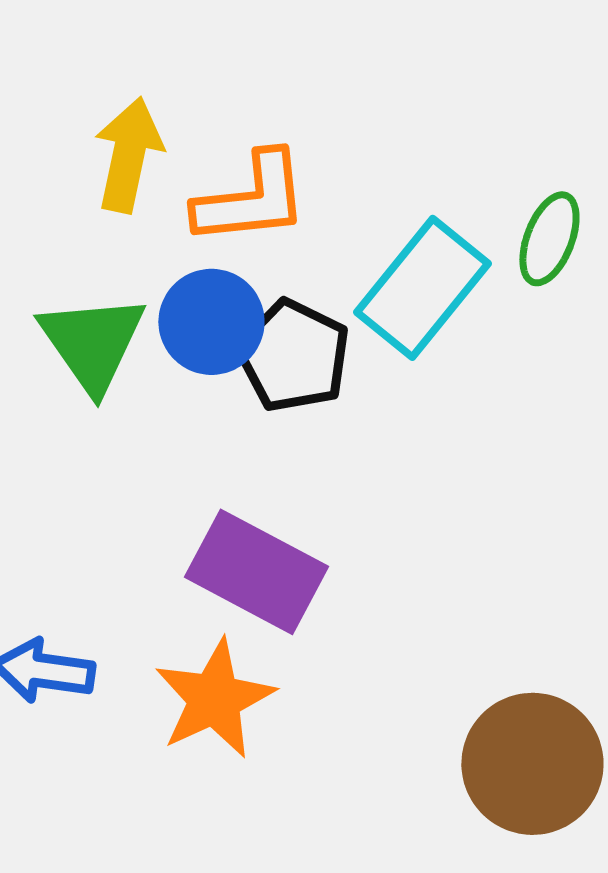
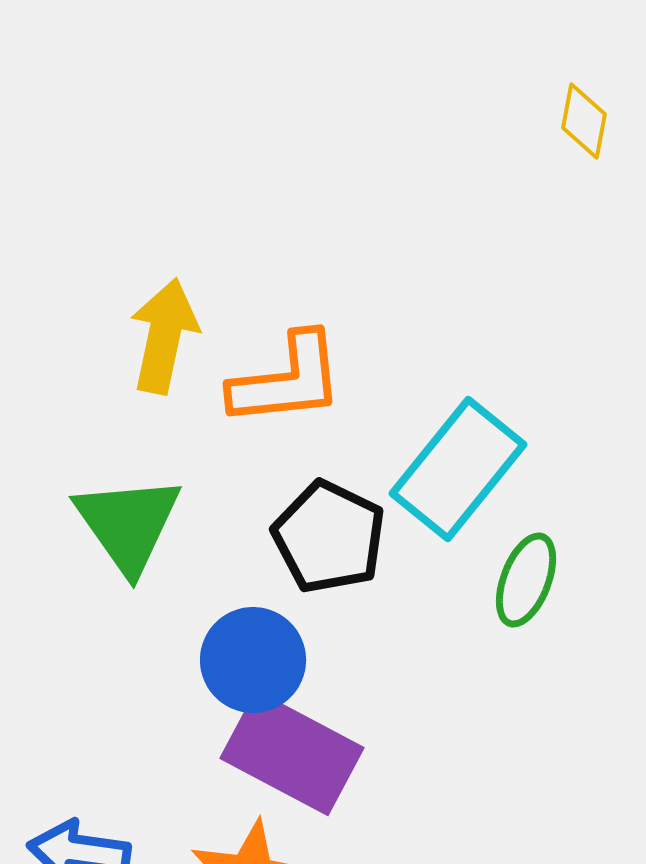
green ellipse: (549, 239) -> (526, 580), moved
blue circle: (211, 322) -> (253, 660), moved

